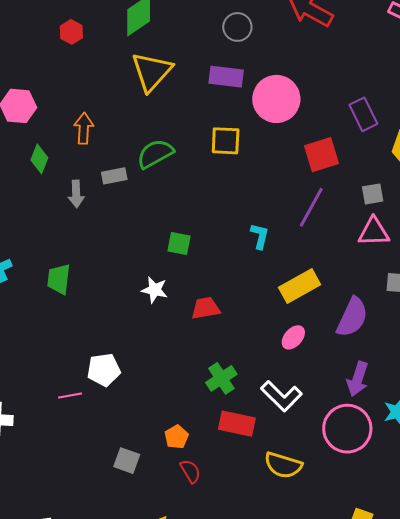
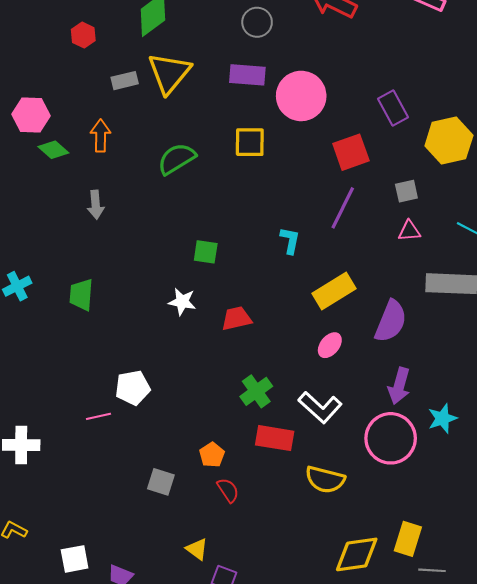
green diamond: (39, 159) -> (53, 150), moved, turned -68
gray rectangle: (114, 176) -> (125, 81), moved
pink triangle: (374, 232) -> (409, 231), size x0.7

